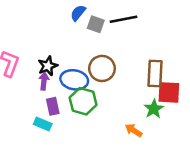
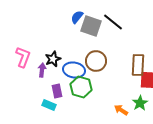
black line: (123, 19) -> (113, 22), turned 50
gray square: (96, 24) -> (91, 26), size x1.5
purple arrow: (44, 81) -> (42, 70), moved
green star: (154, 109) -> (140, 103), moved

